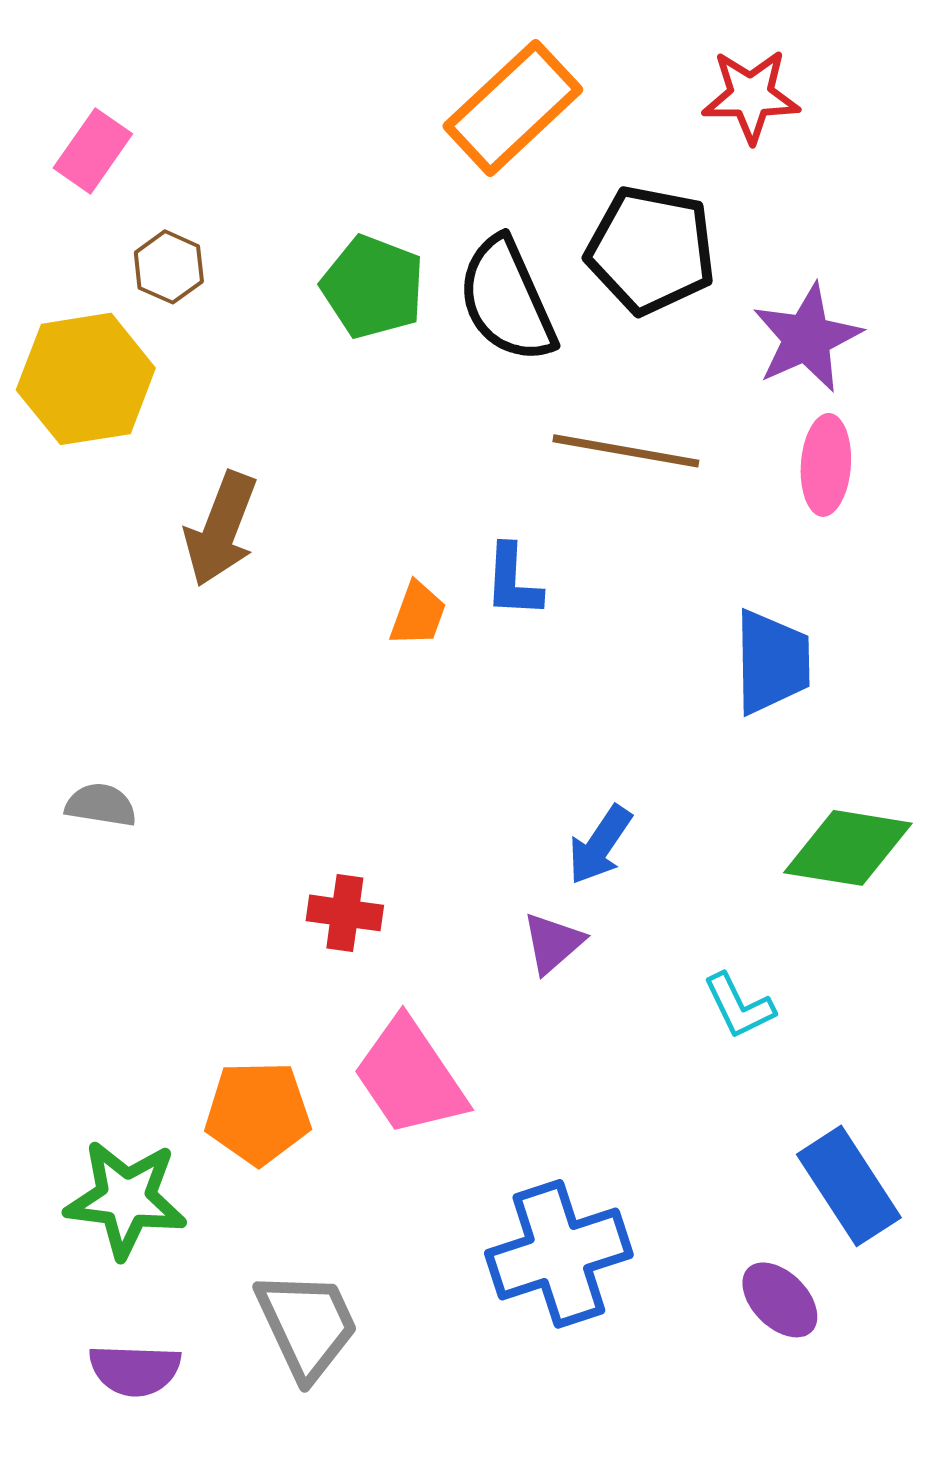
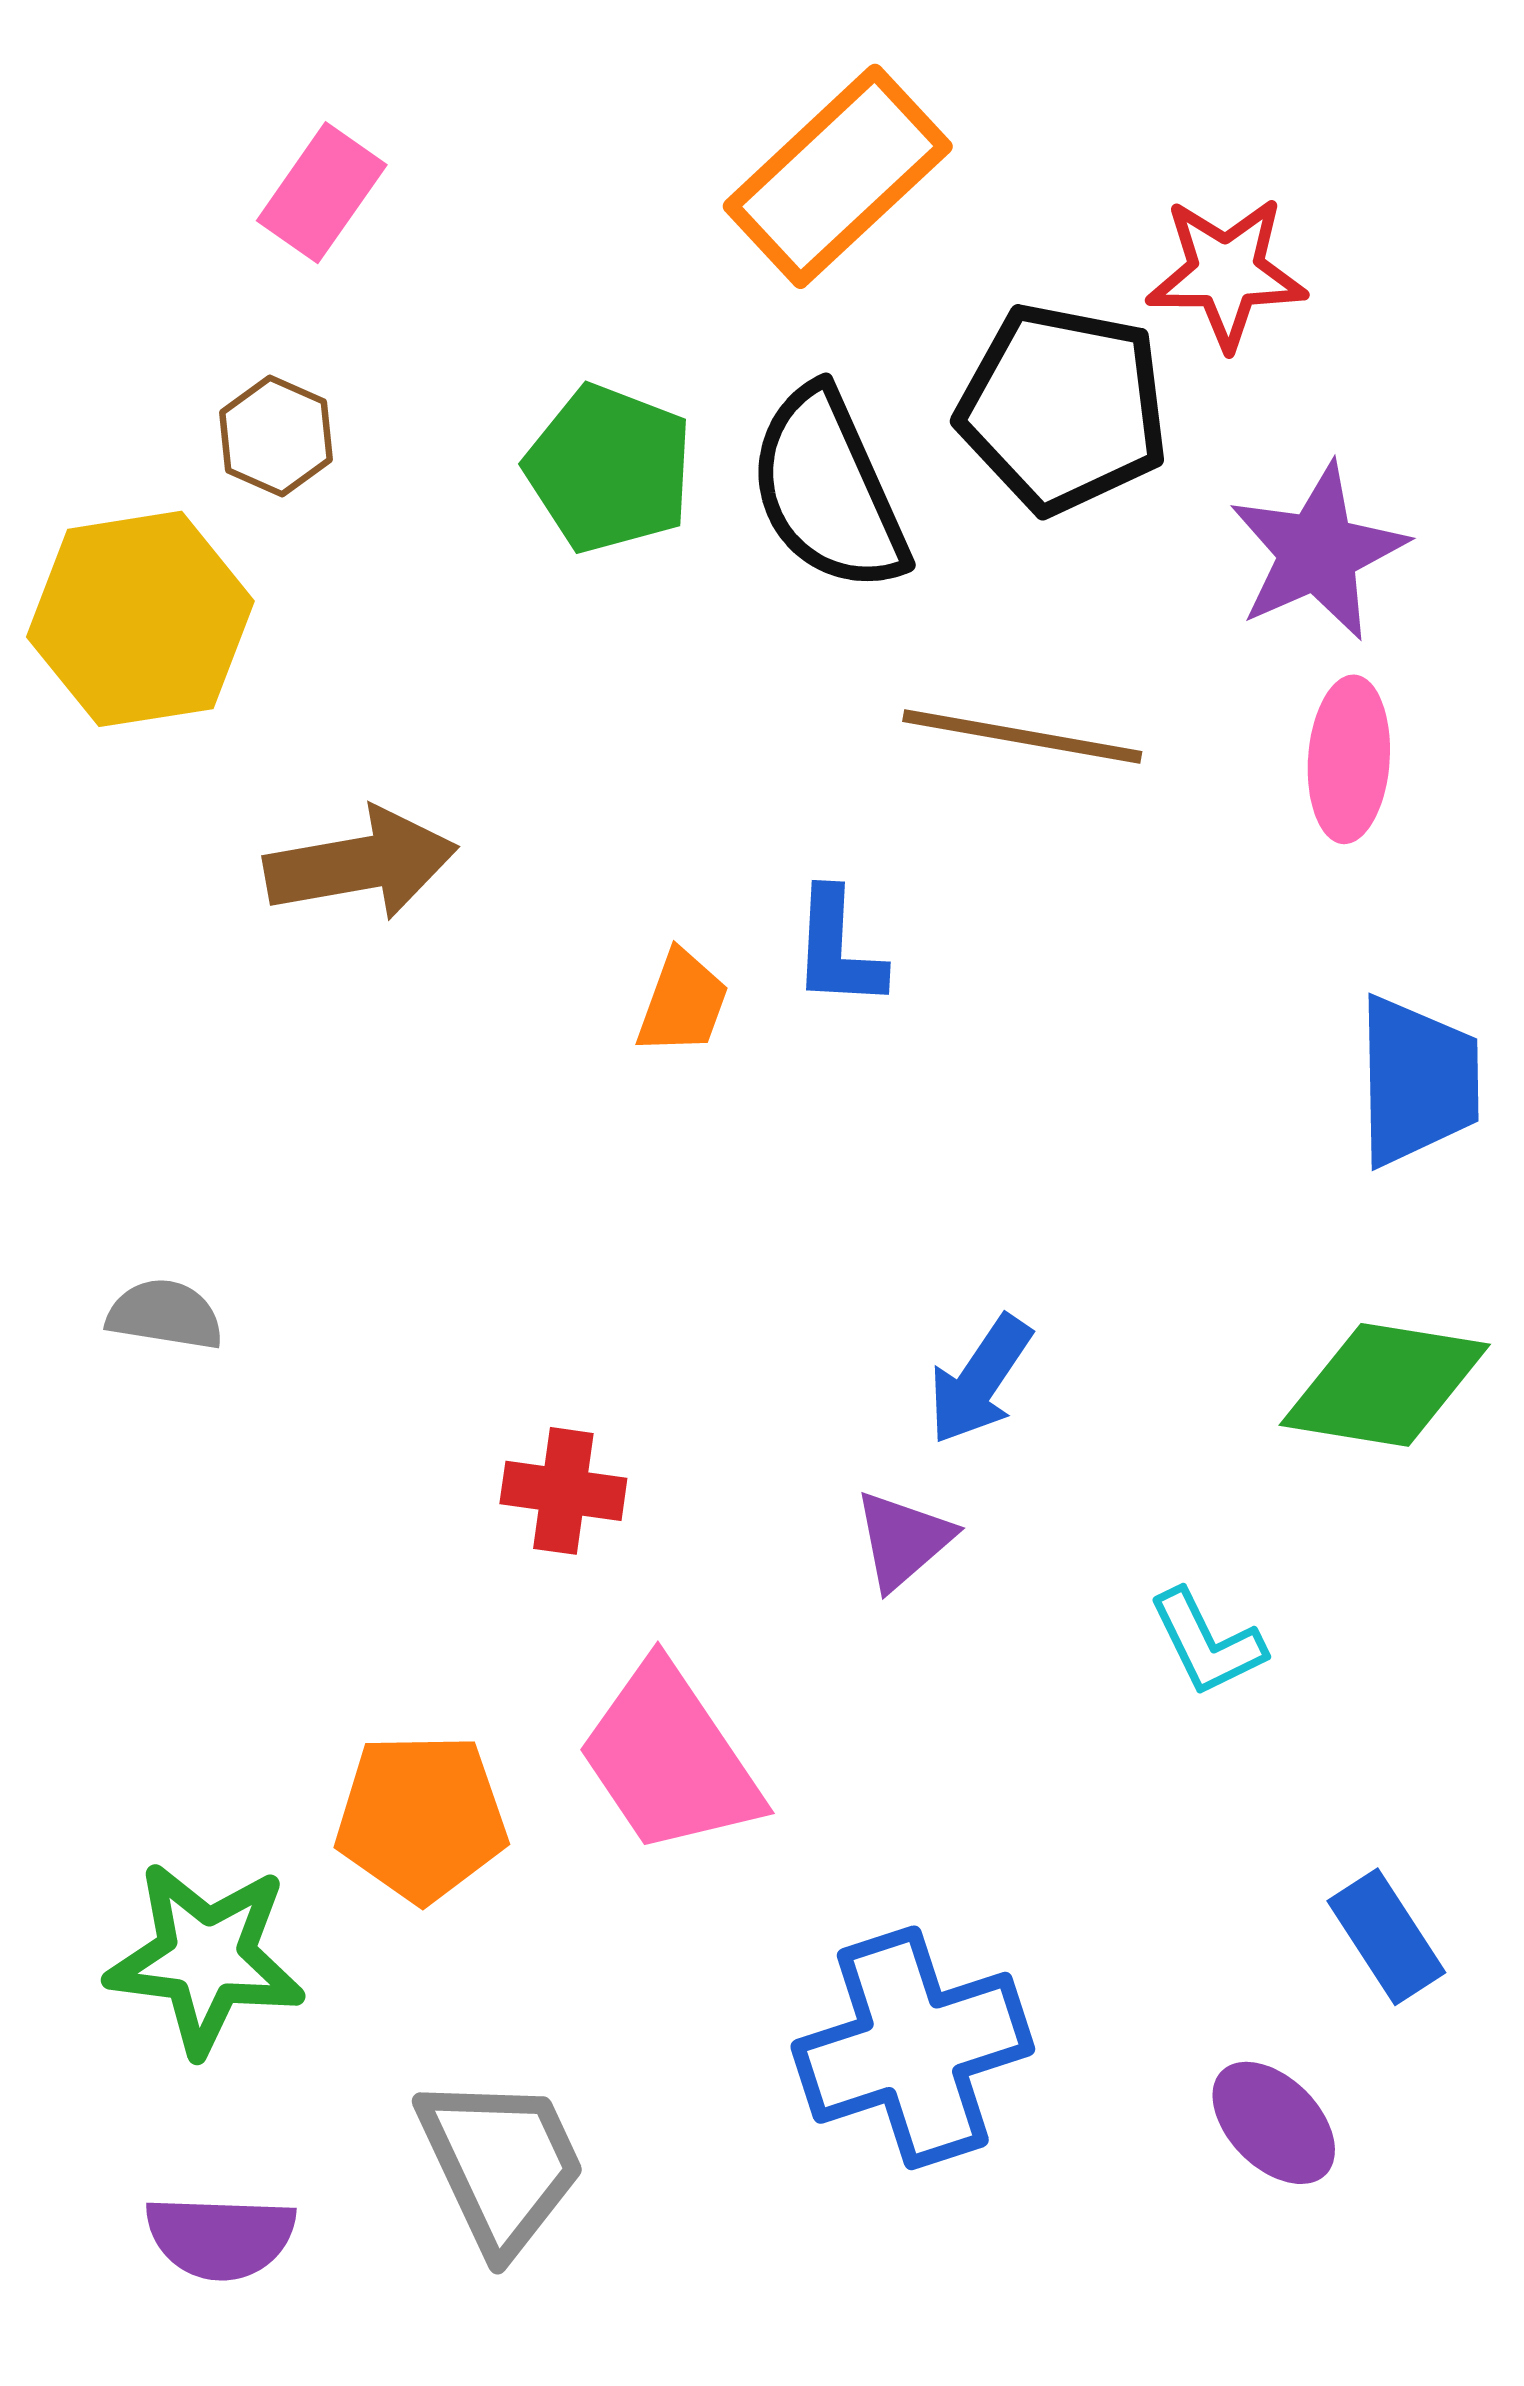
red star: (751, 96) -> (1226, 273), moved
pink rectangle: (93, 151) -> (322, 193), moved
brown arrow: (221, 529) -> (361, 864), turned -121
blue trapezoid: (772, 662) -> (1417, 1081), moved
blue rectangle: (849, 1186) -> (1386, 1937), size x0.7

